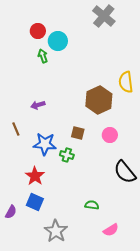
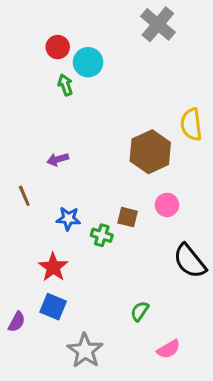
brown square: (78, 133) -> (128, 217), moved
blue star: (45, 144) -> (68, 219), size x0.7
green semicircle: (92, 205) -> (140, 311), turned -64

